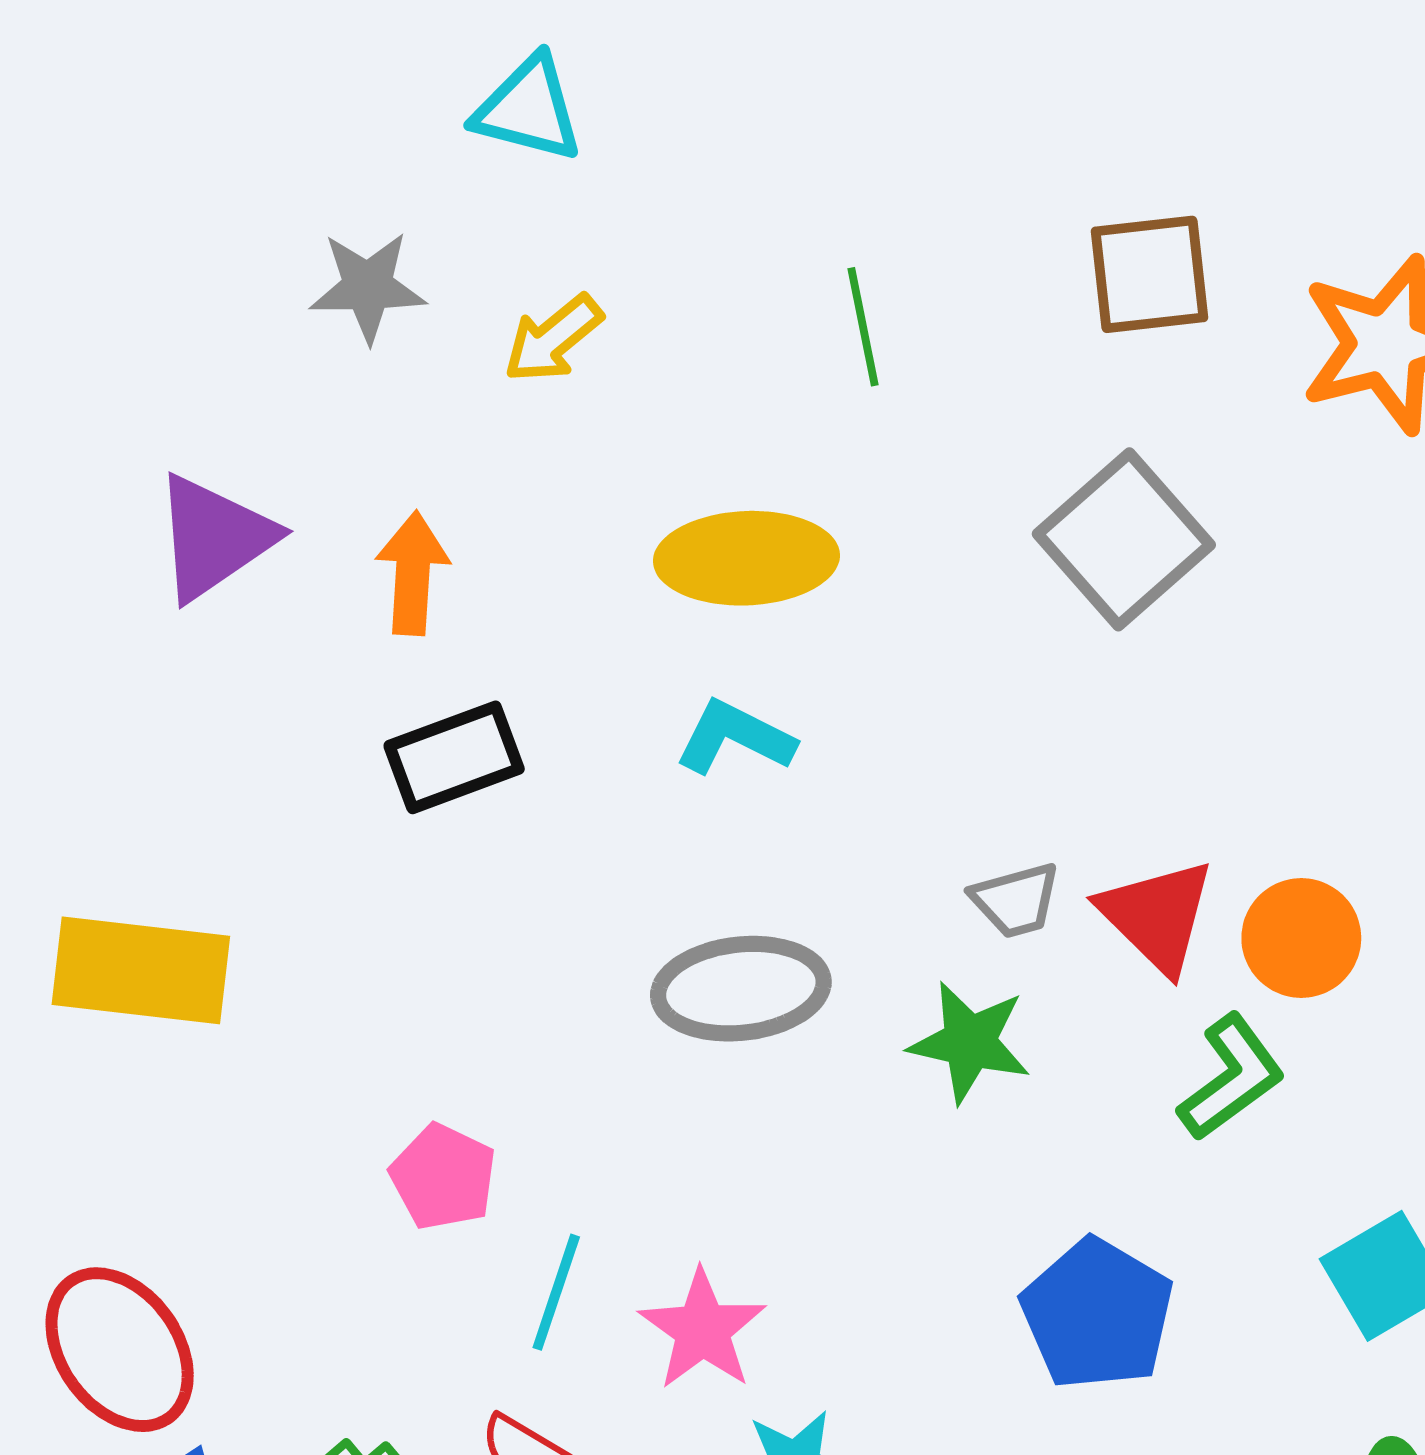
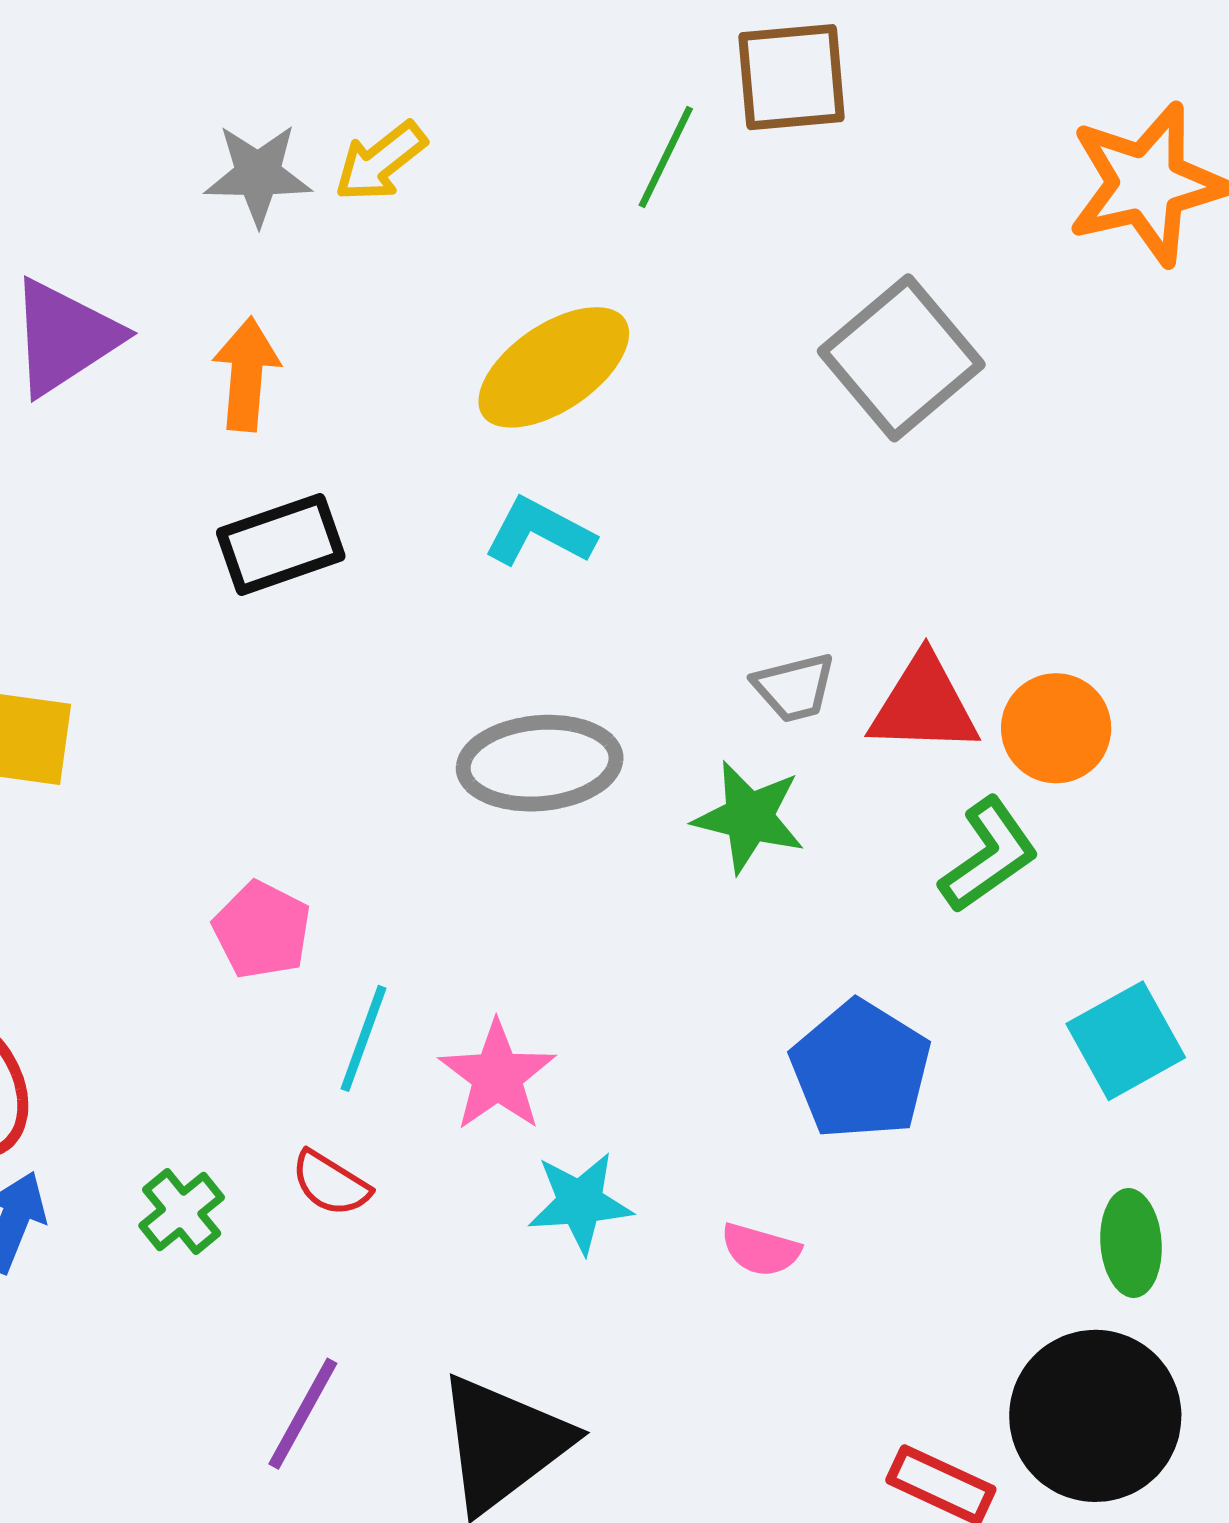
brown square: (1150, 274) -> (792, 77), moved
gray star: (368, 287) -> (258, 174), moved
green line: (863, 327) -> (666, 157), turned 36
yellow ellipse: (746, 558) -> (554, 367), turned -33
red triangle: (1157, 916) -> (924, 705), turned -44

